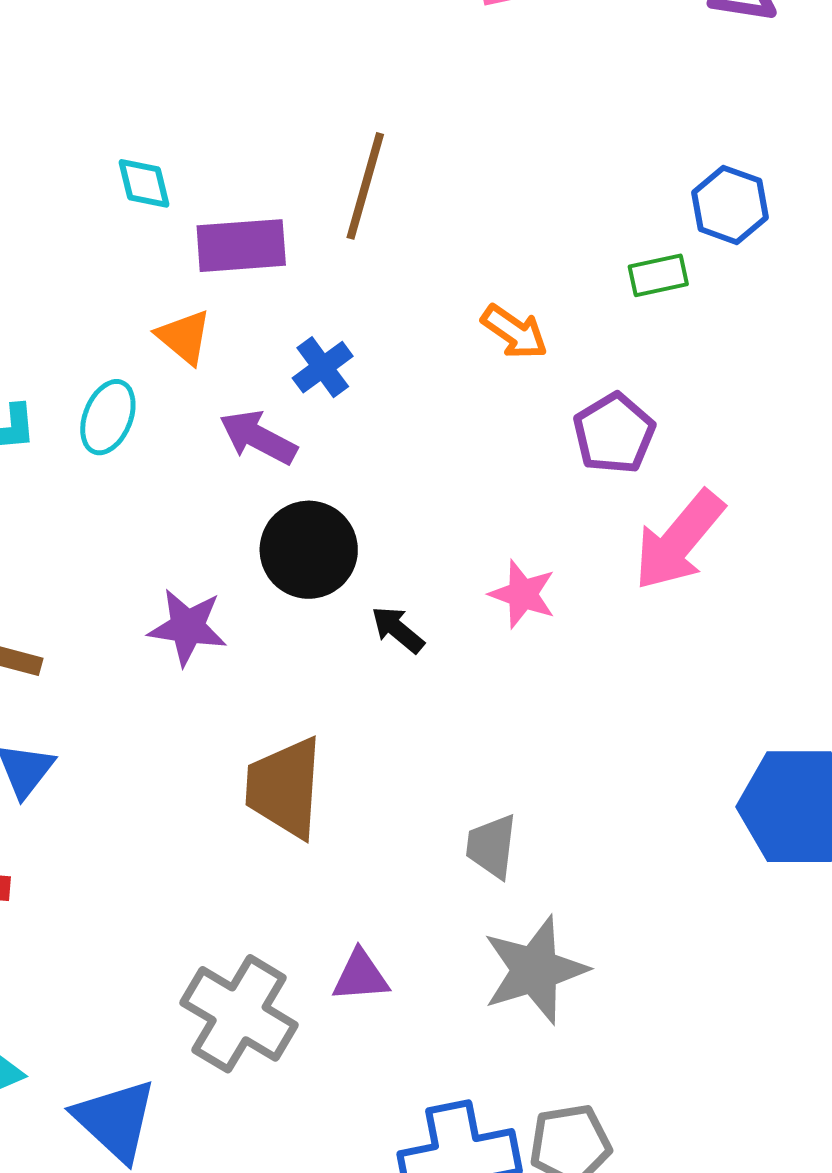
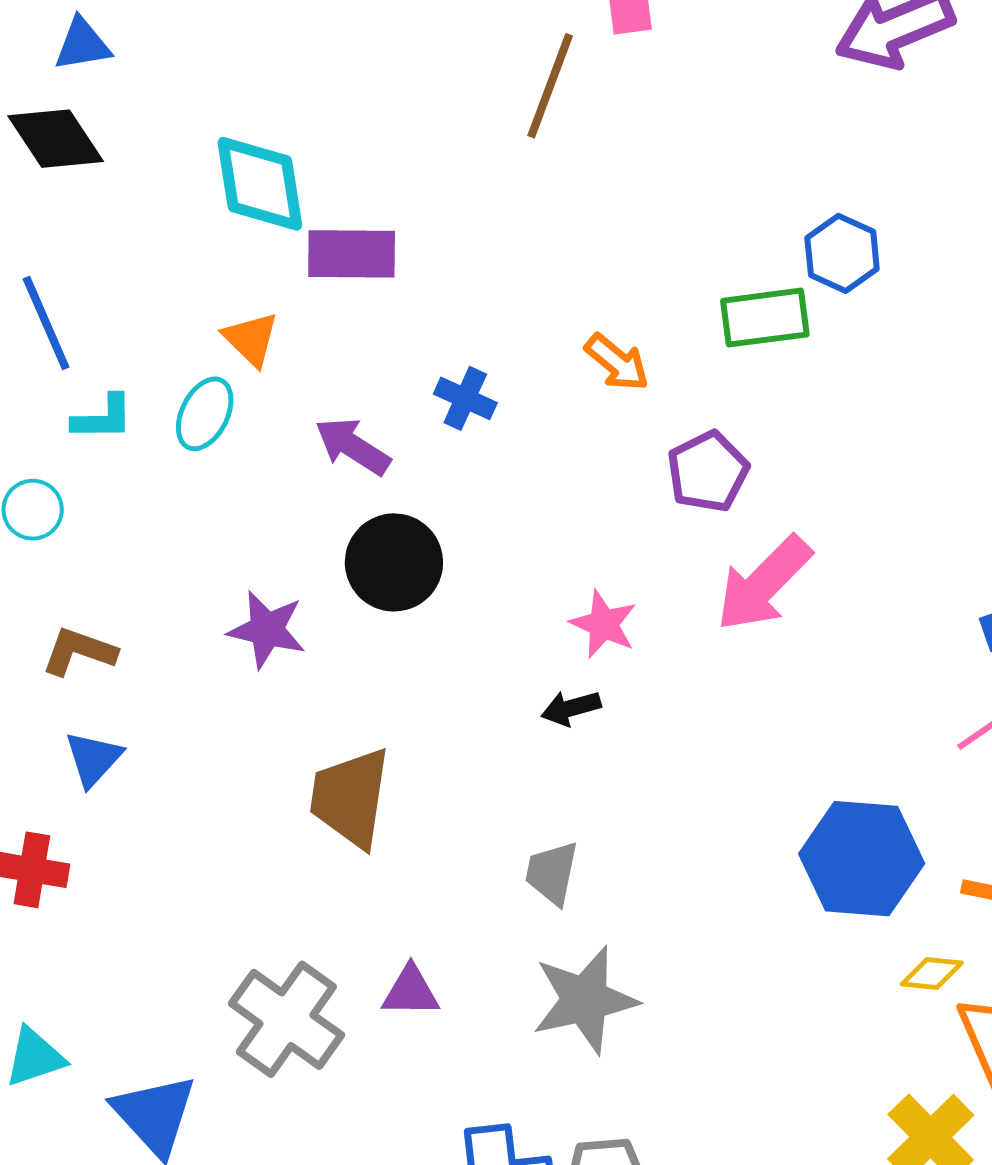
cyan diamond: (144, 183) -> (260, 184), size x1.8
brown line: (365, 186) -> (550, 86), moved
green rectangle: (658, 275) -> (765, 318), size x1.5
orange triangle: (184, 337) -> (251, 339), moved
blue cross: (323, 367) -> (465, 398), moved, turned -34
black arrow: (398, 630) -> (571, 708), moved, turned -60

